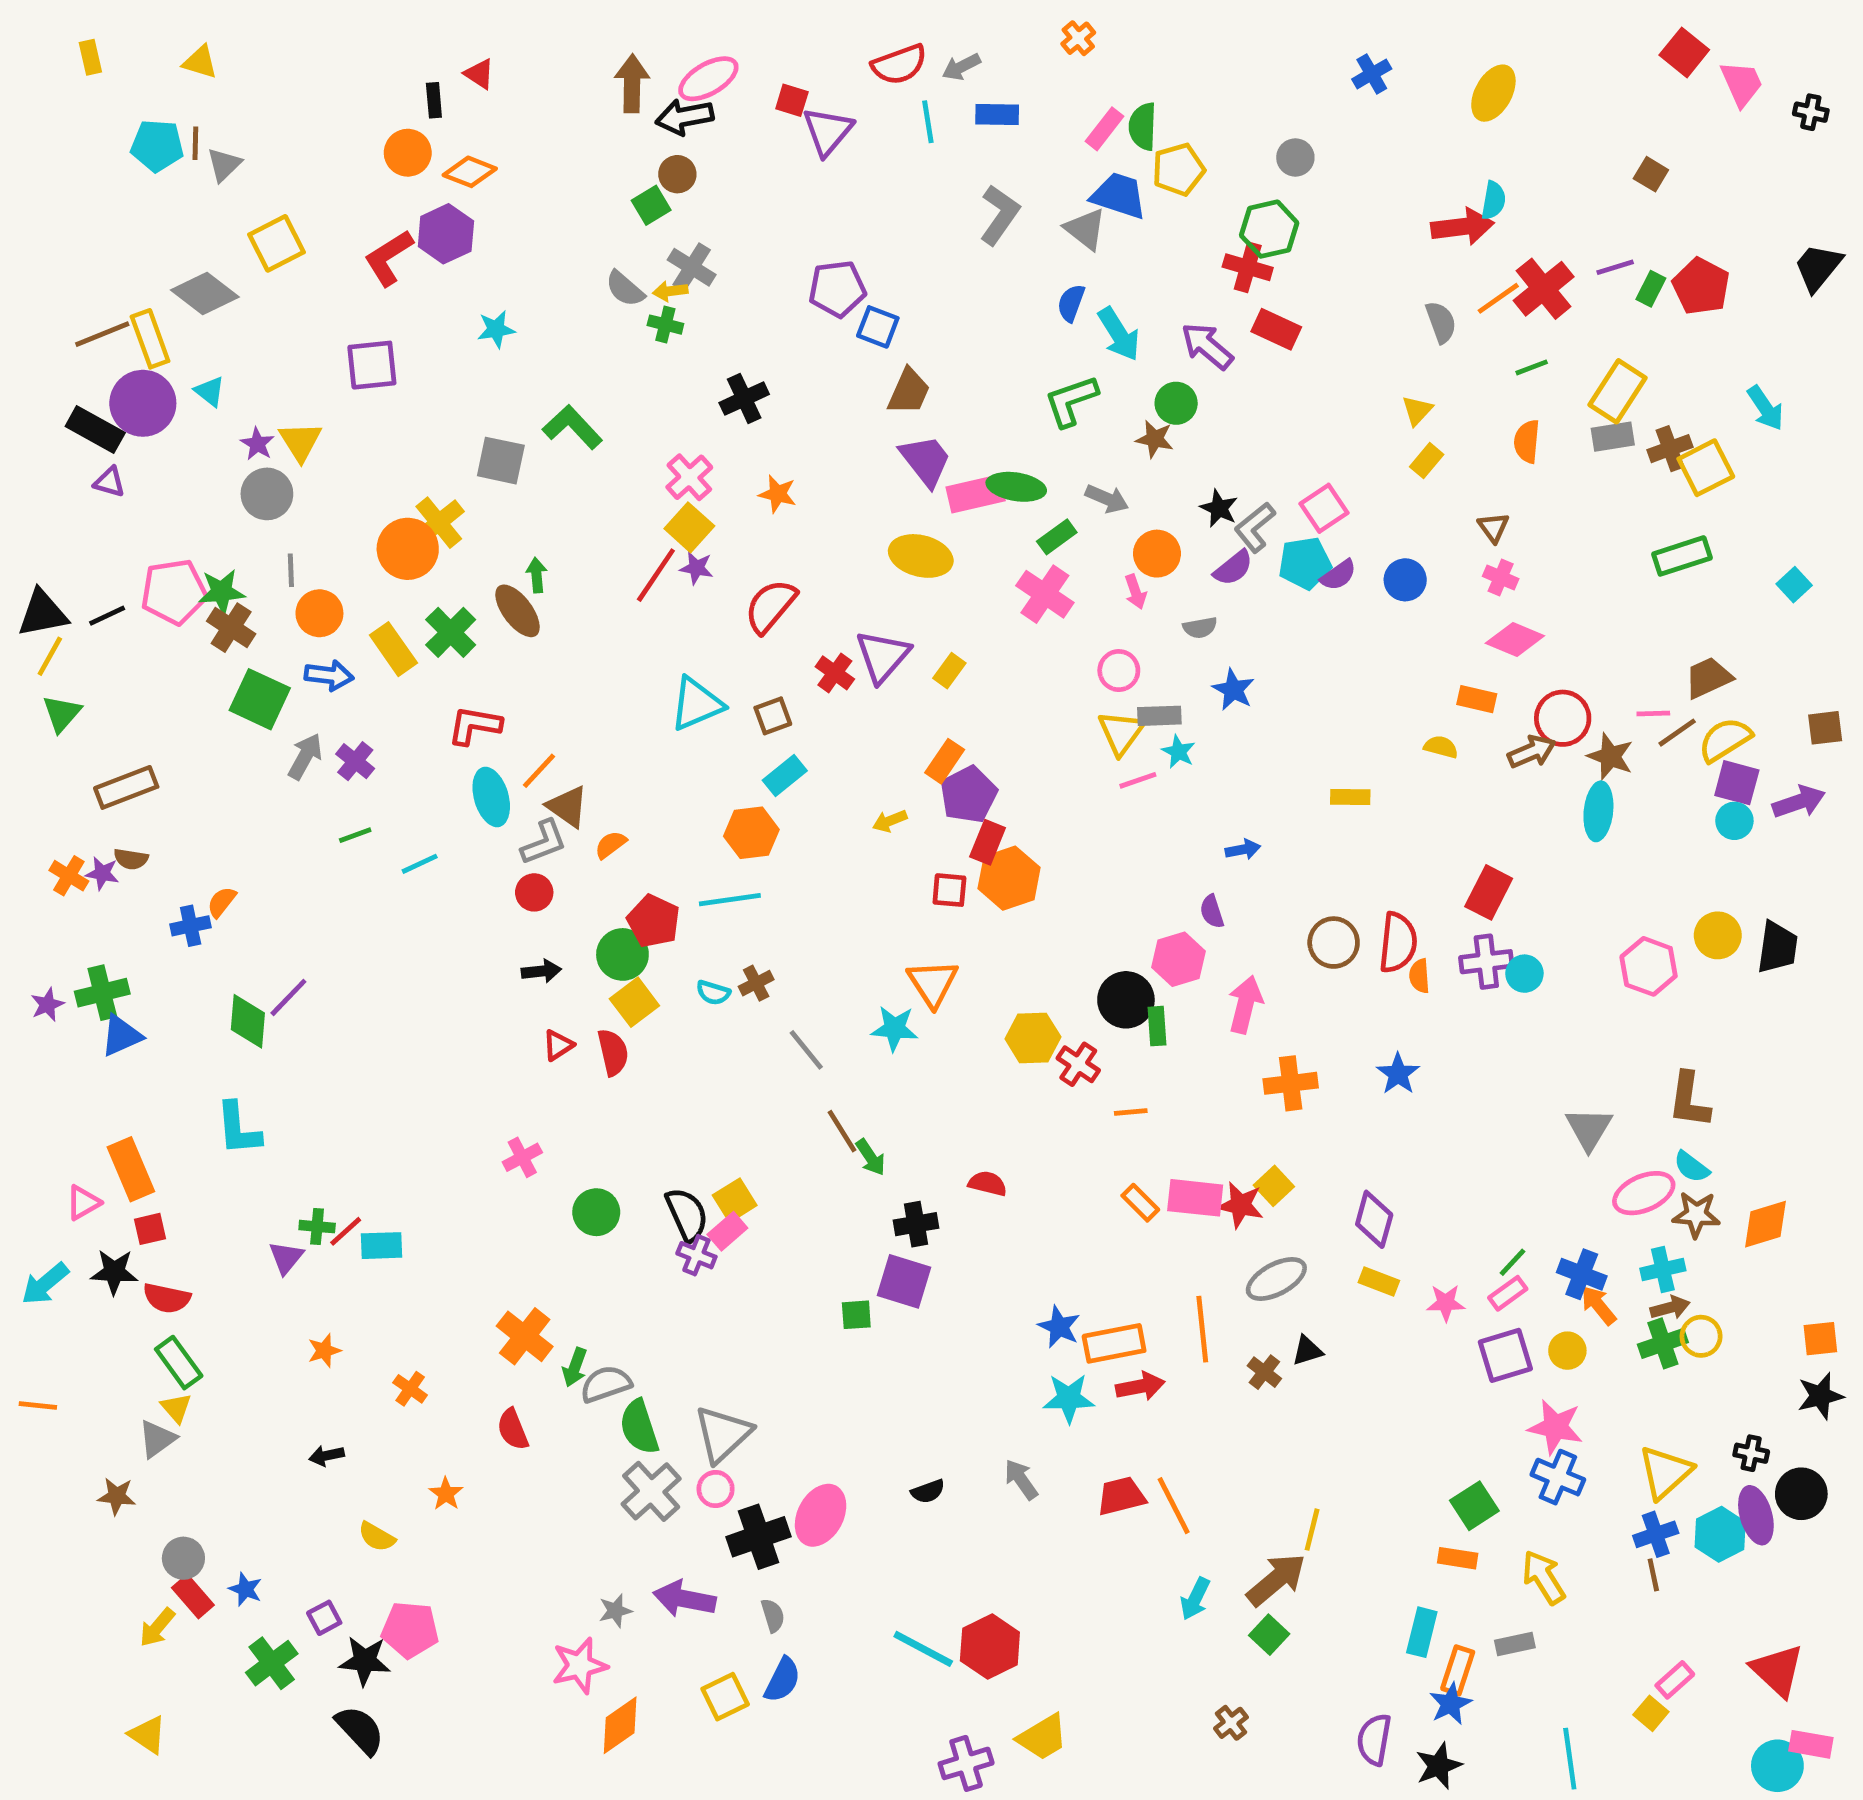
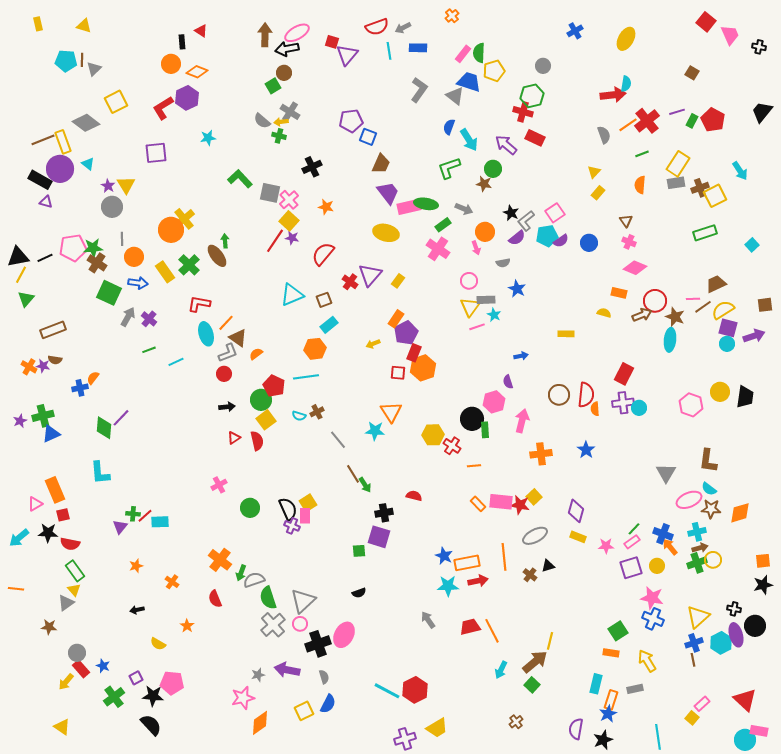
gray square: (501, 461) -> (270, 193), moved
pink rectangle: (727, 1231) -> (305, 516), turned -49
black semicircle: (928, 1491) -> (359, 593), moved

